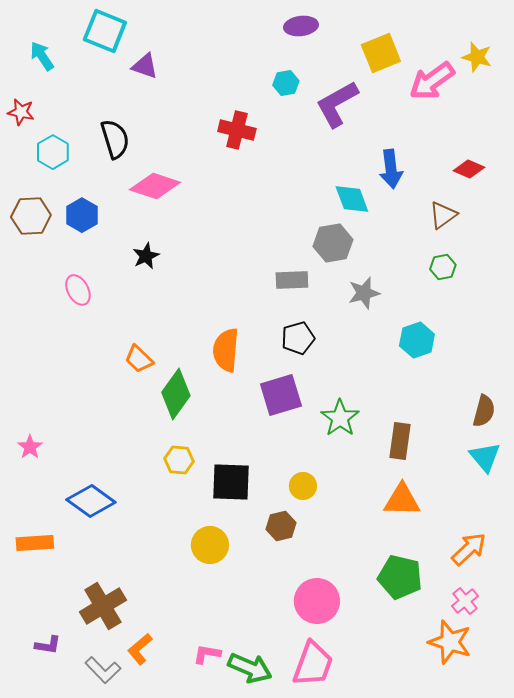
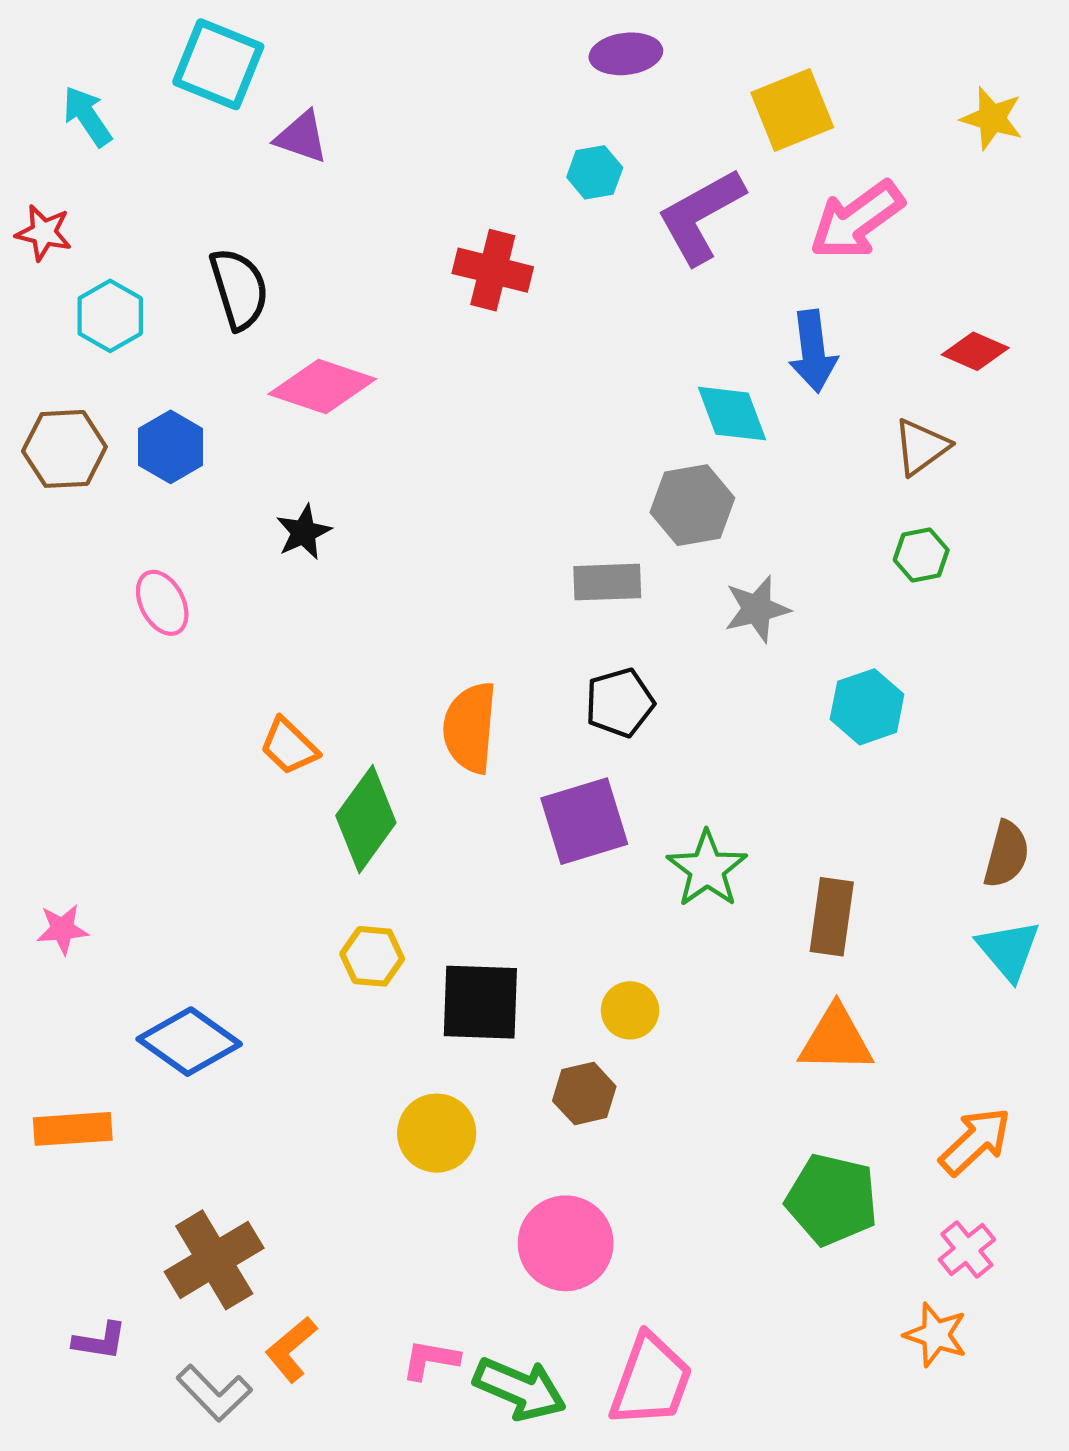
pink arrow: (432, 81) -> (857, 220), moved
pink star: (30, 447) -> (62, 929), turned 30
pink circle: (317, 601) -> (566, 1243), moved
orange star: (450, 642) -> (936, 1335), size x0.7

